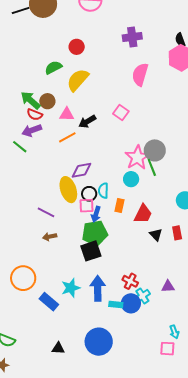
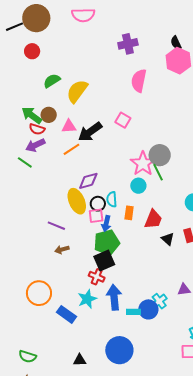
red circle: (77, 47) -> (32, 51), moved
black arrow: (87, 122) -> (90, 132), size x1.4
red cross: (130, 281) -> (97, 277), moved

